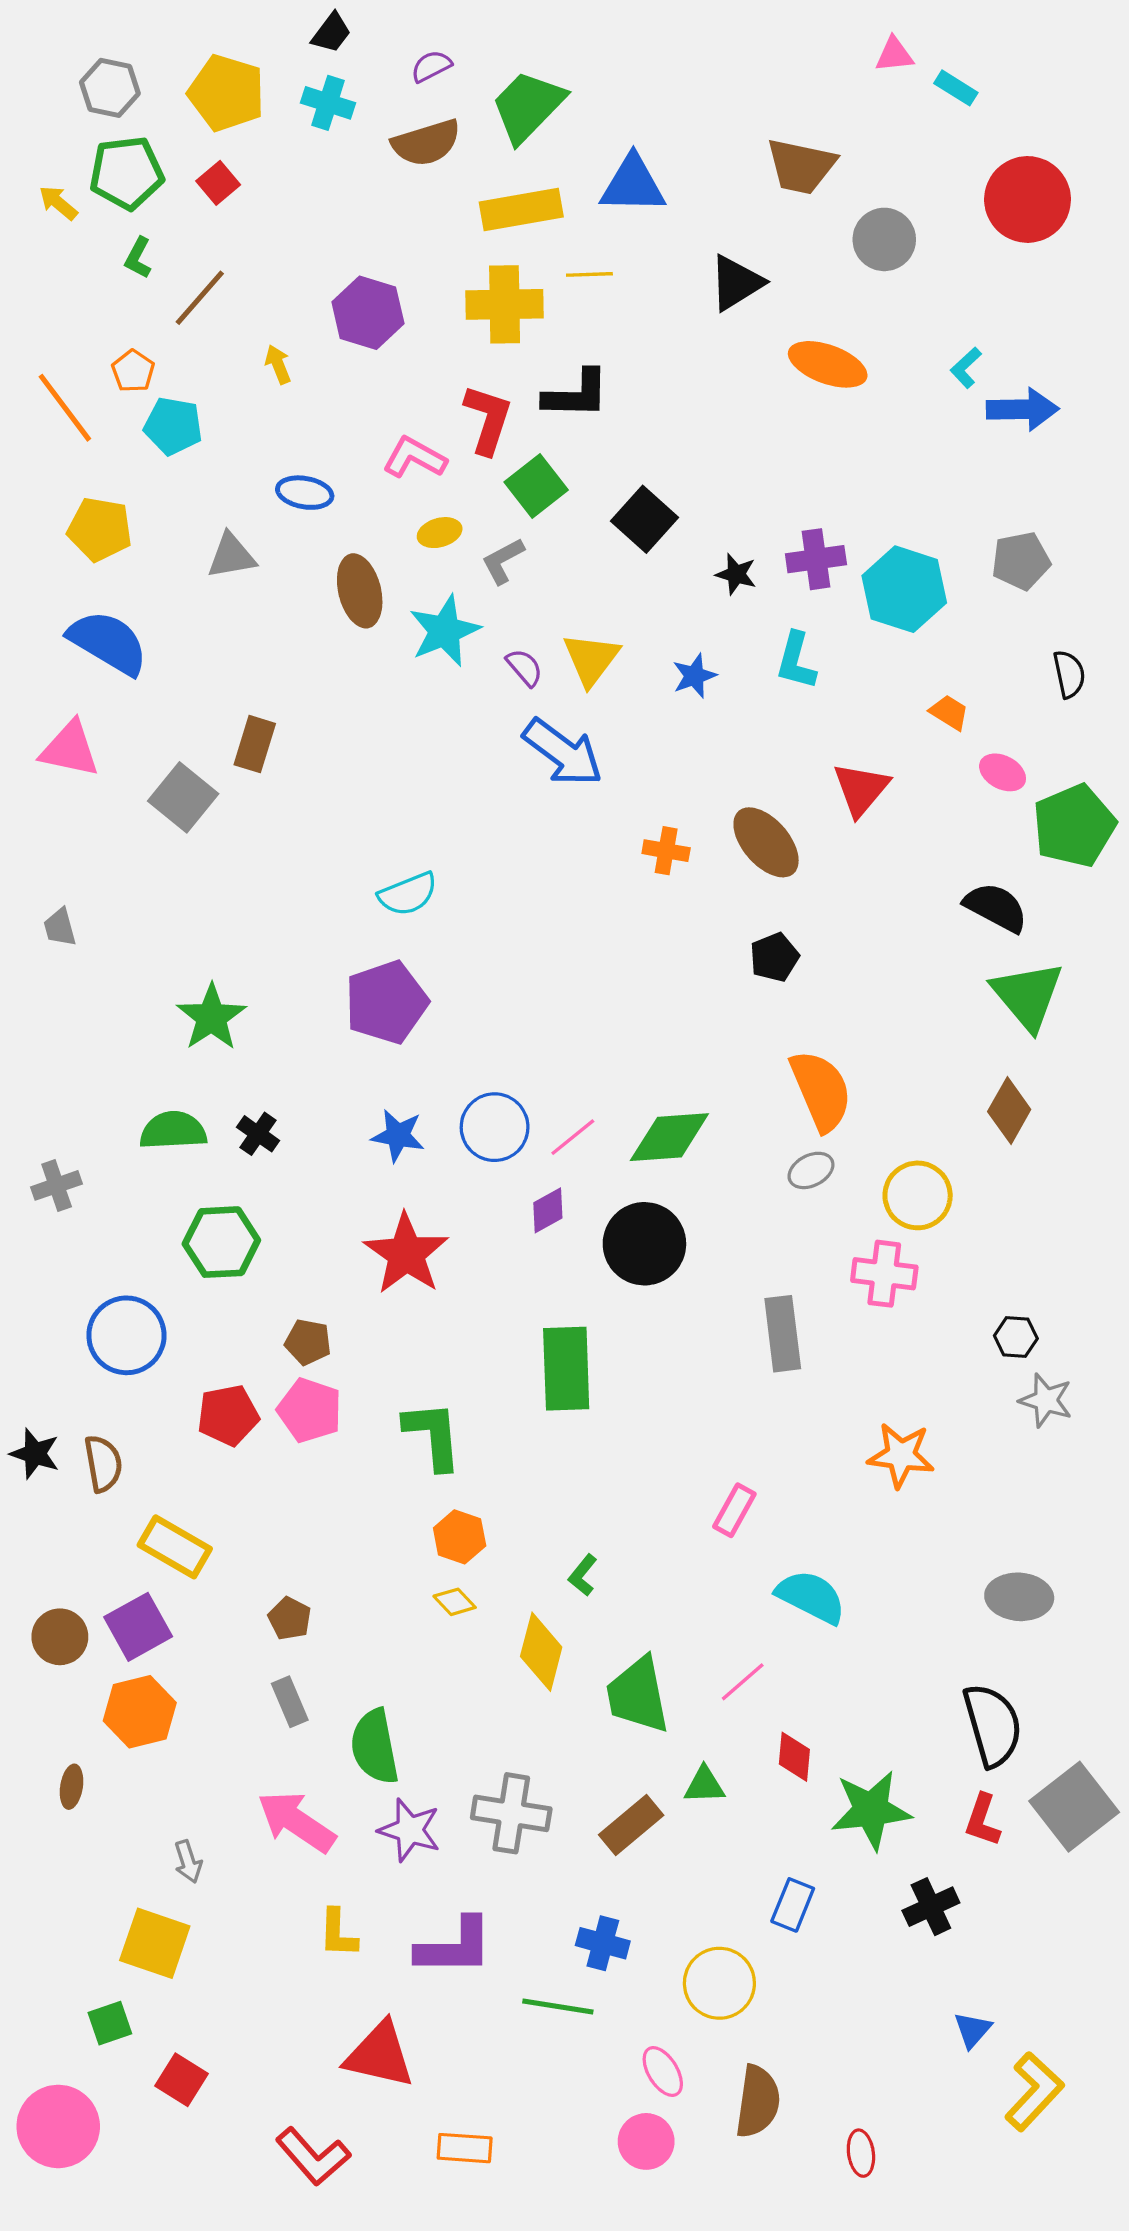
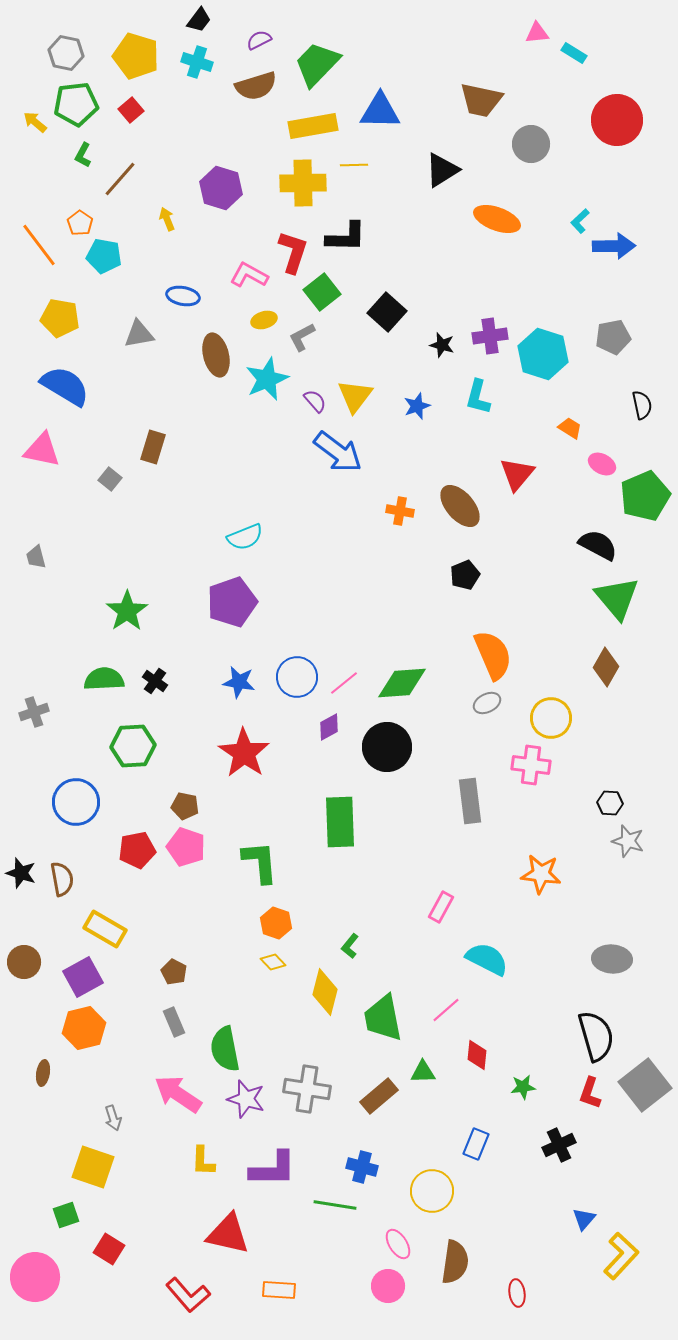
gray square: (183, 797) -> (110, 479), size x0.6
brown circle: (60, 1637) -> (24, 962), moved
green star: (871, 1810) -> (523, 1087), size x0.5

